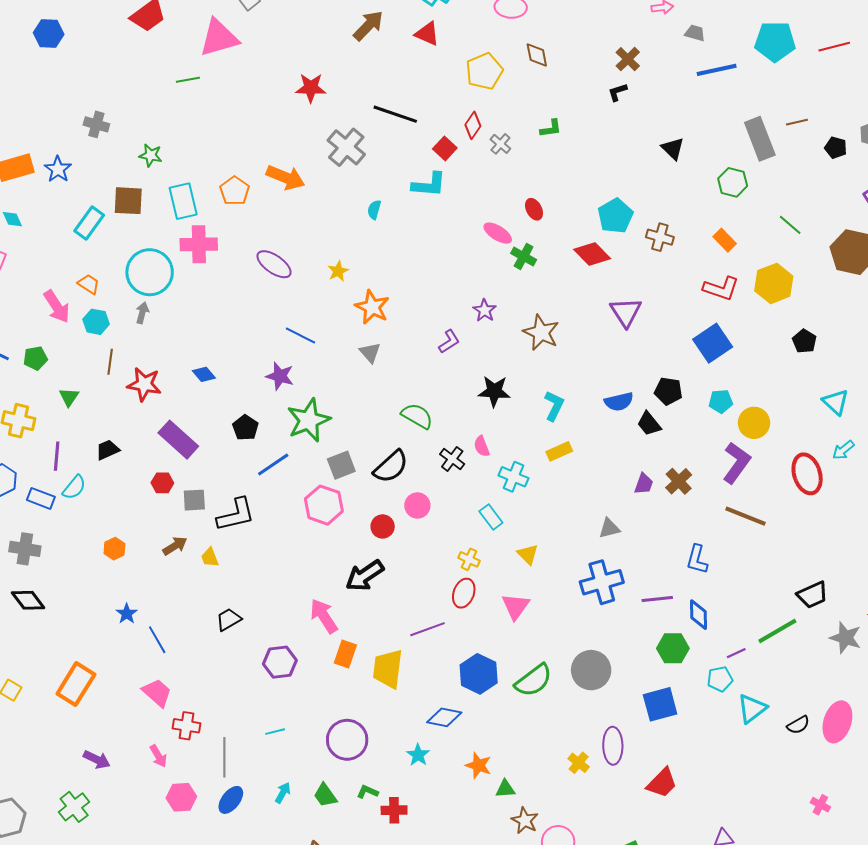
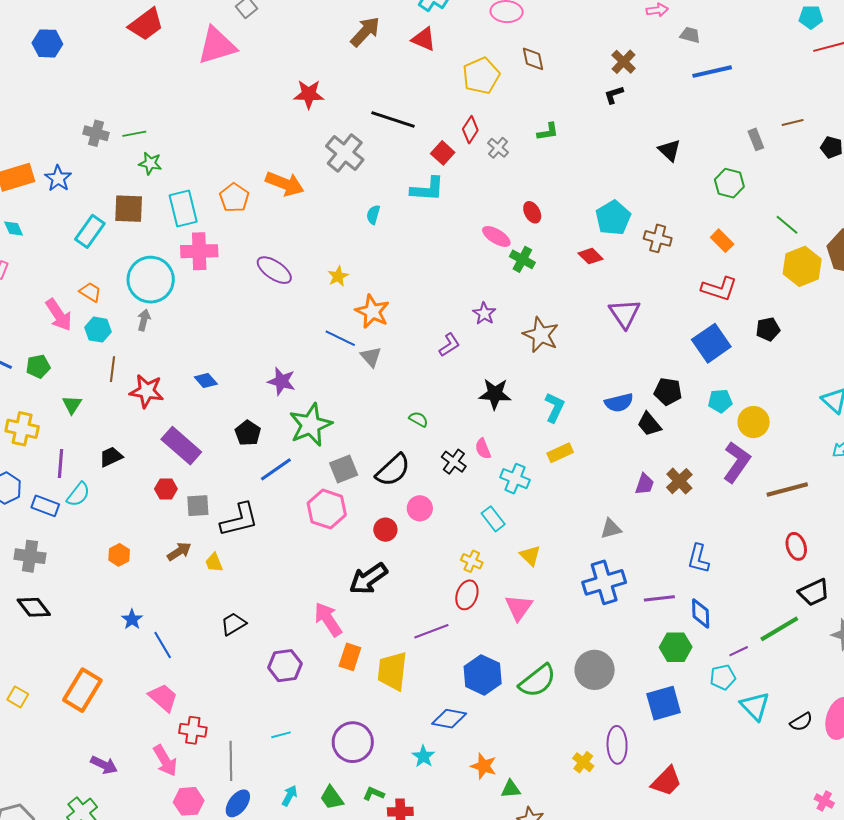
cyan pentagon: (775, 41) -> (811, 17), moved, size x0.6
green line: (188, 80) -> (134, 134), moved
gray rectangle: (760, 139) -> (756, 139), size x0.5
red diamond: (592, 254) -> (591, 256), size x0.7
yellow hexagon: (774, 283) -> (802, 266), moved
blue line: (301, 336) -> (340, 338), moved
black pentagon: (804, 341) -> (768, 329), moved, turned 30
green semicircle: (417, 416) -> (418, 419), size x0.6
red ellipse: (807, 474) -> (796, 546), moved, size x0.7
brown line: (745, 516) -> (787, 490), moved, turned -36
cyan triangle: (752, 709) -> (755, 706), turned -36
pink arrow: (158, 756) -> (165, 761), size x1.4

